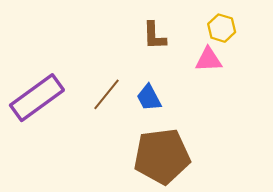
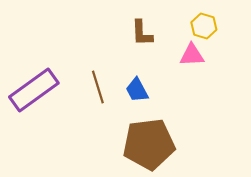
brown line: (106, 94) -> (98, 87), turned -56

